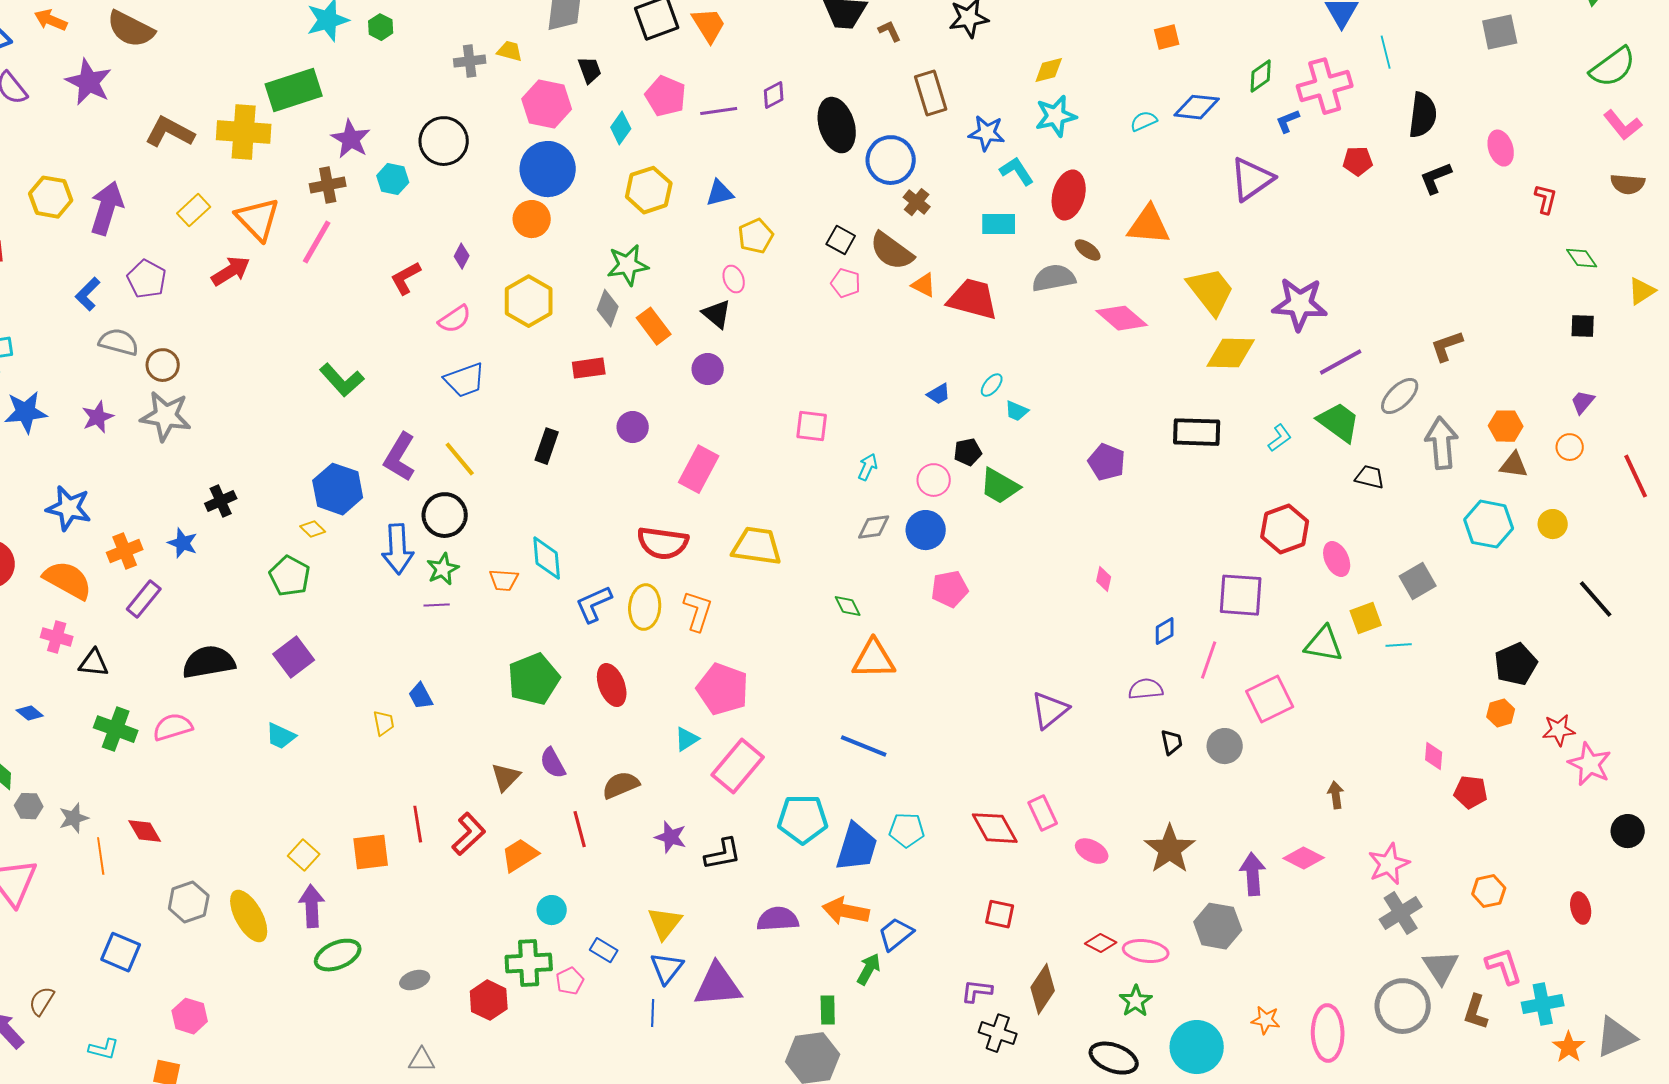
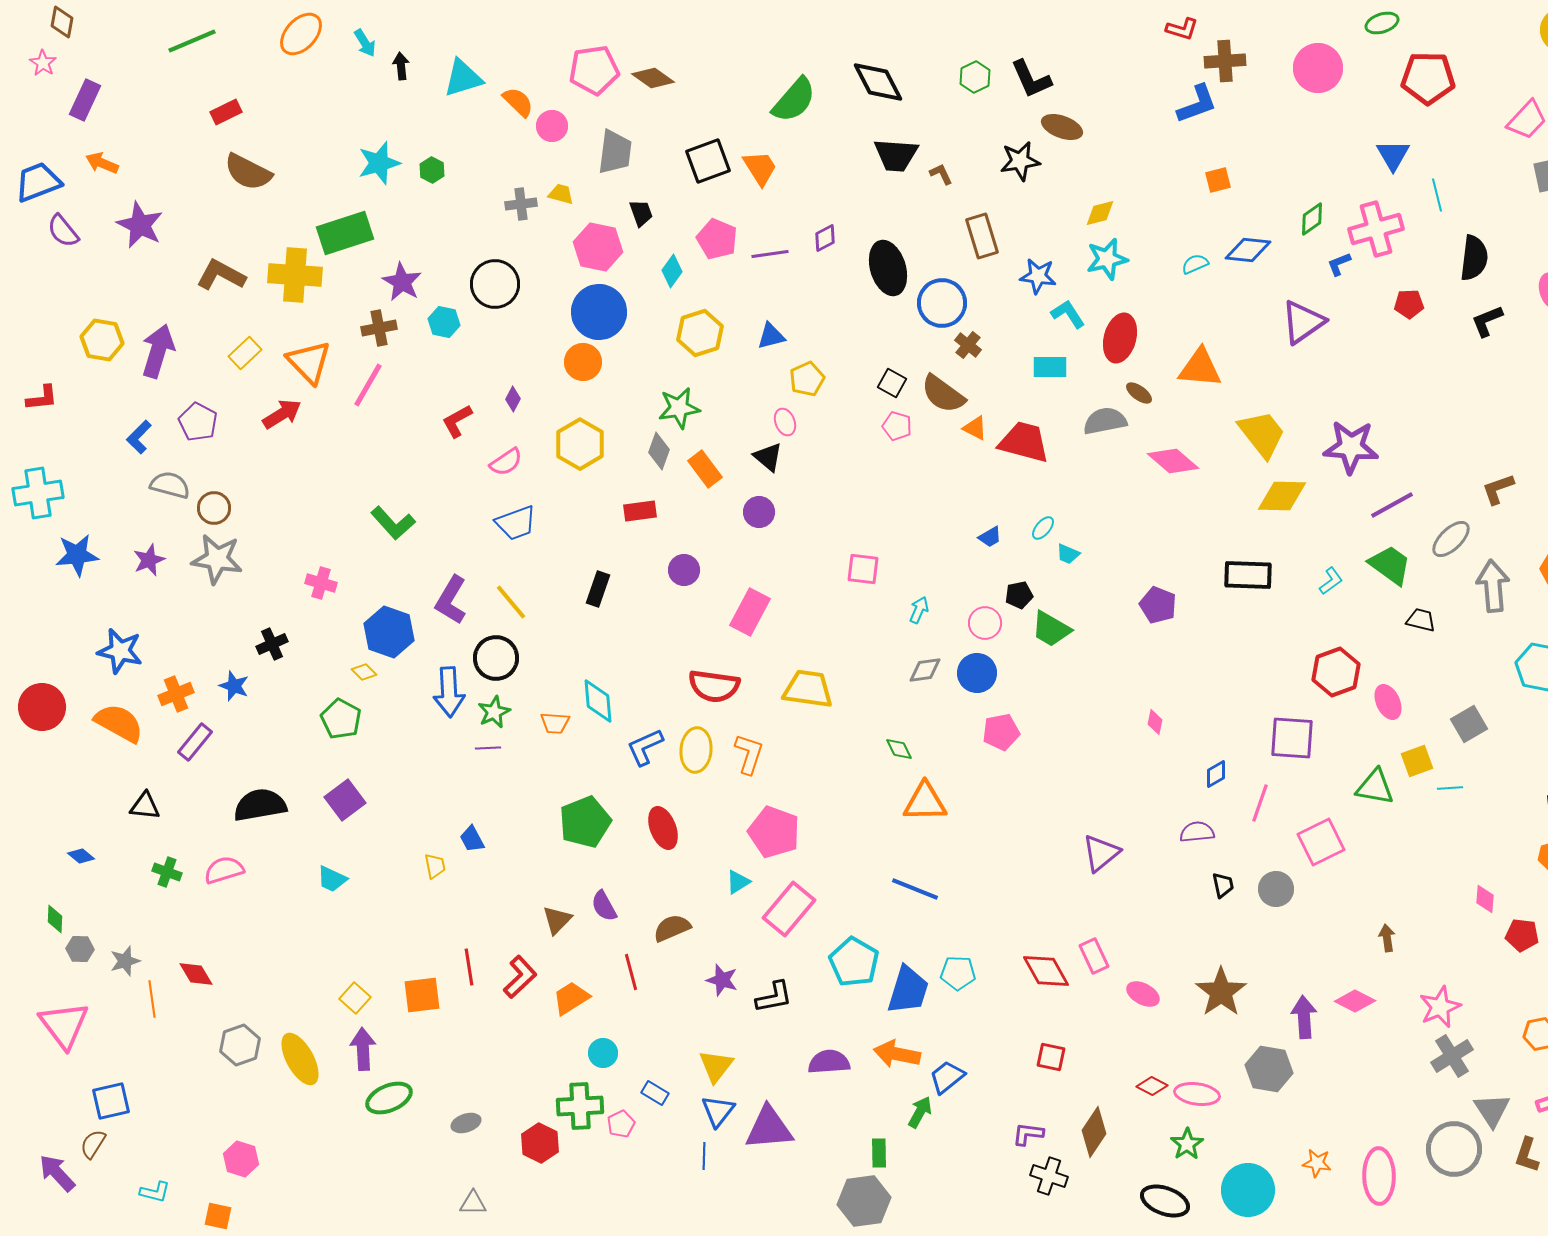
brown semicircle: (131, 29) -> (248, 172), moved
pink cross: (57, 637) -> (321, 583), moved
green cross: (116, 729) -> (167, 872), size x0.7
cyan pentagon: (803, 819) -> (854, 962), turned 30
blue square: (121, 952) -> (111, 1101), moved, turned -36

